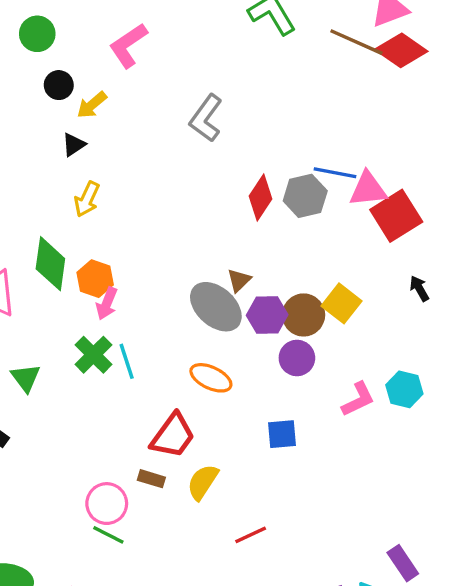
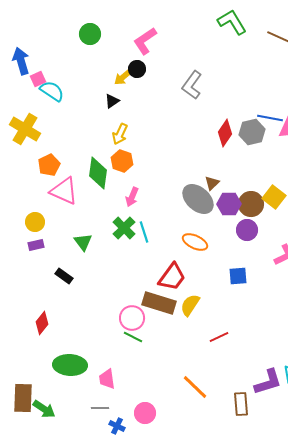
black circle: (59, 85) -> (137, 69), moved
orange hexagon: (95, 279) -> (122, 161), moved
brown rectangle: (151, 479) -> (159, 303), size x2.0

